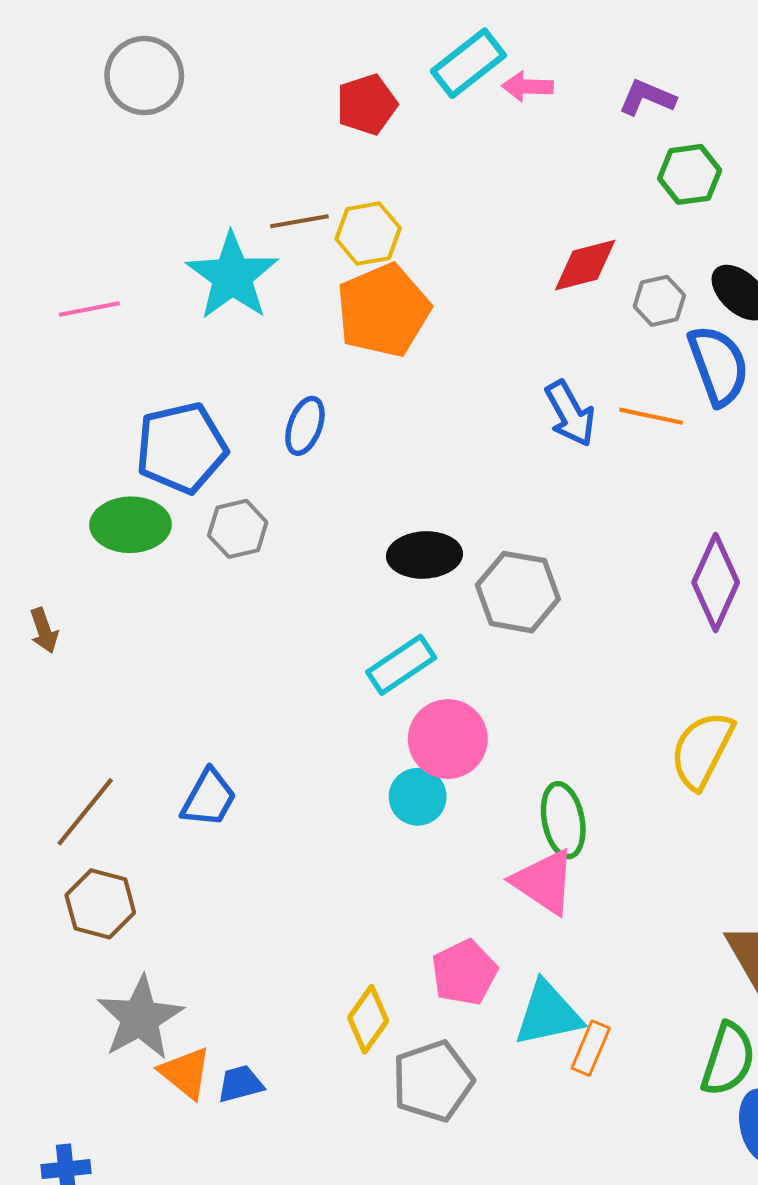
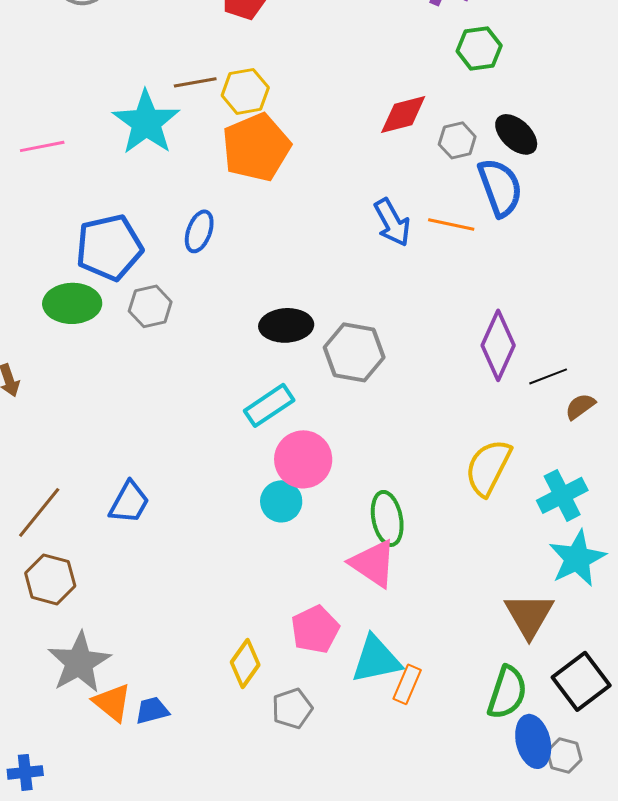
gray pentagon: (433, 1081) -> (292, 708), size x0.7

